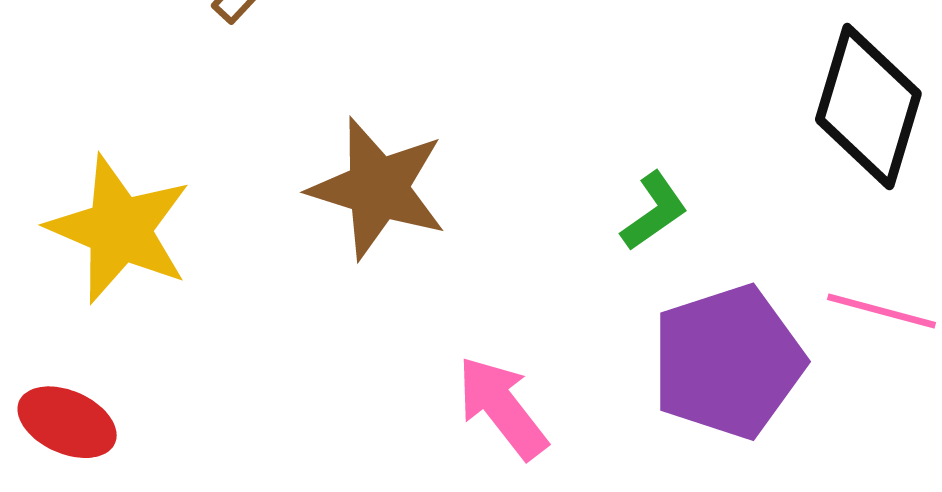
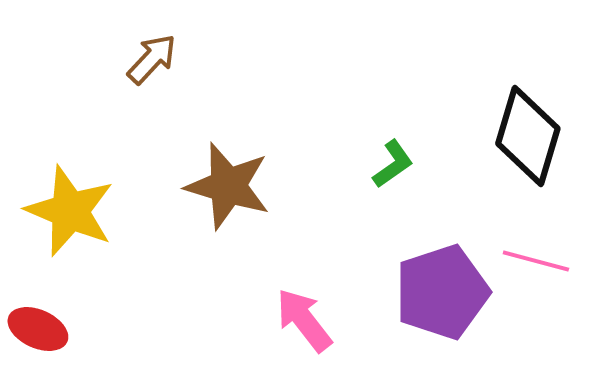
green L-shape: (654, 211) -> (393, 164), moved

